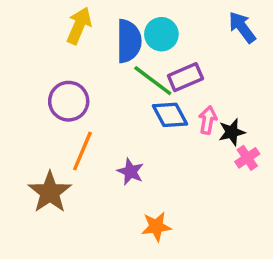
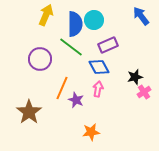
green line: (153, 81) -> (71, 47), moved
pink arrow: (208, 120) -> (98, 89), moved
orange line: (82, 151) -> (62, 88), moved

